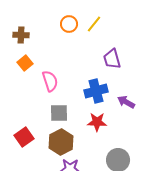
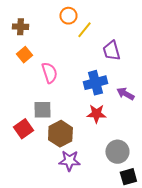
yellow line: (94, 24) -> (84, 30), moved
gray square: (59, 113) -> (42, 110), moved

